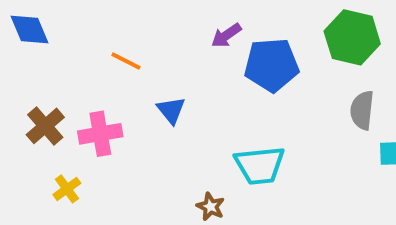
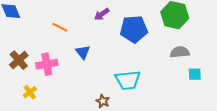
purple arrow: (226, 35) -> (102, 14), moved
gray semicircle: (362, 110) -> (180, 52), turned 78

